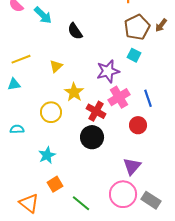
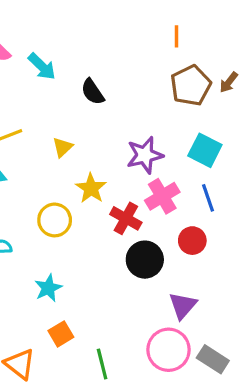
cyan square: (134, 55) -> (205, 150), moved, size x1.5
black circle: (92, 137) -> (145, 260), moved
green line: (81, 203) -> (102, 364), turned 36

